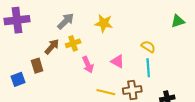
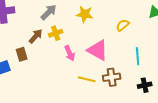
yellow semicircle: (148, 47) -> (123, 25), moved, turned -72
pink triangle: (117, 61) -> (98, 50), size x1.6
cyan line: (148, 68) -> (138, 56), moved

